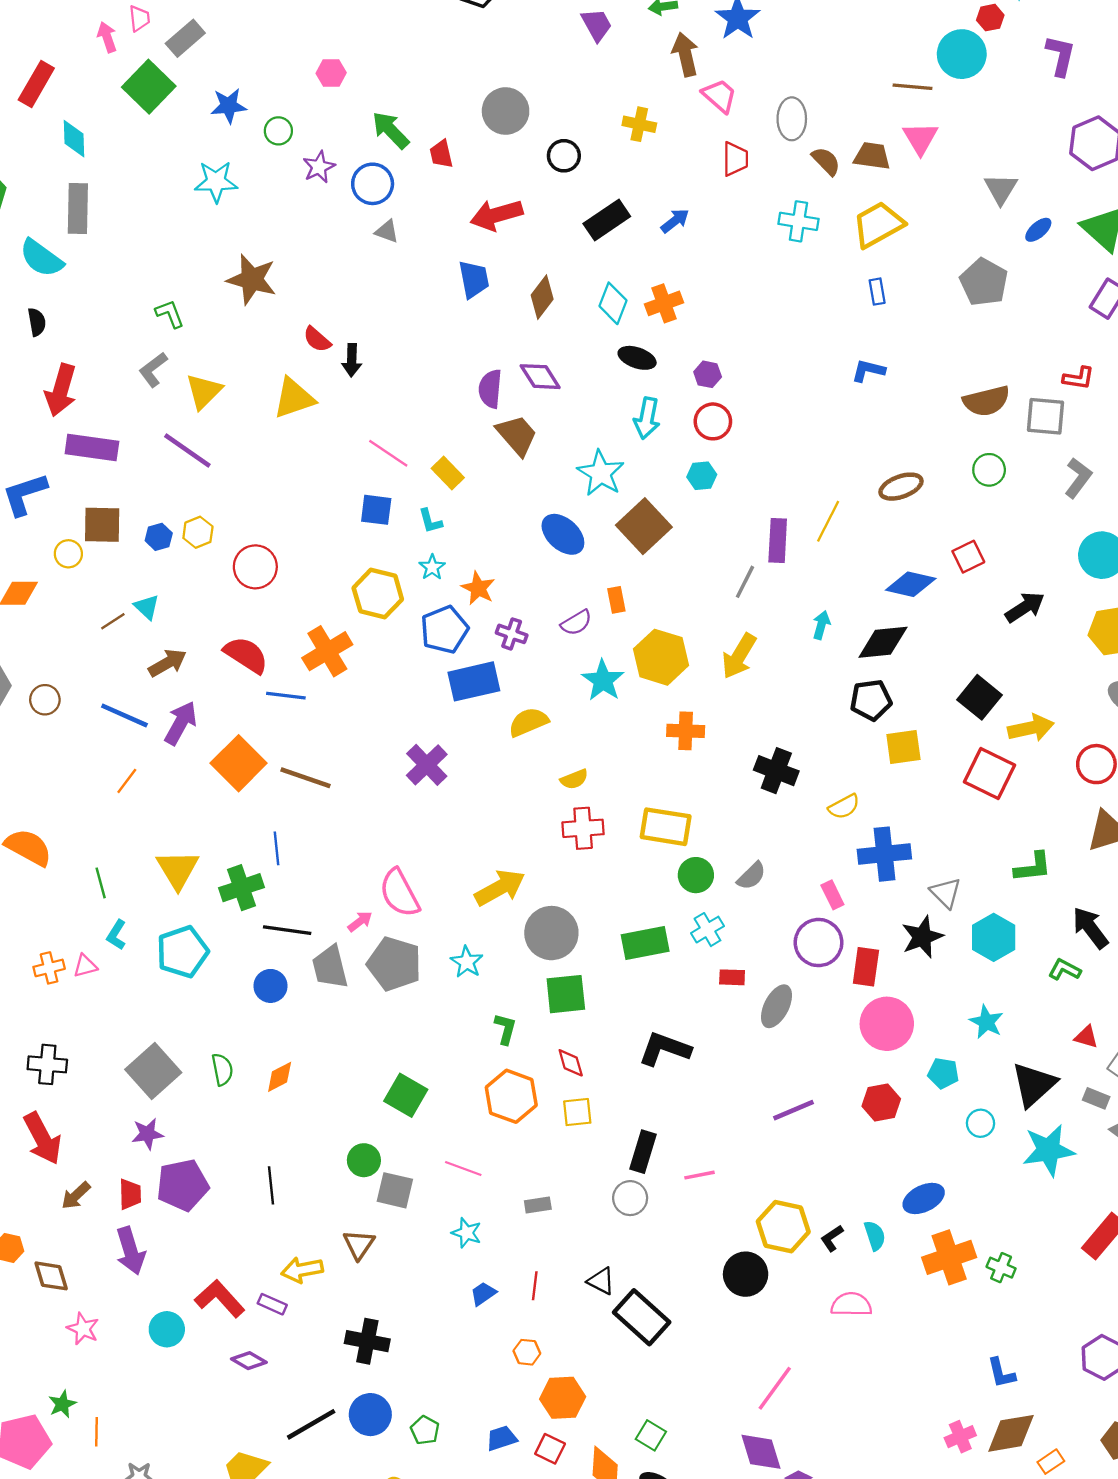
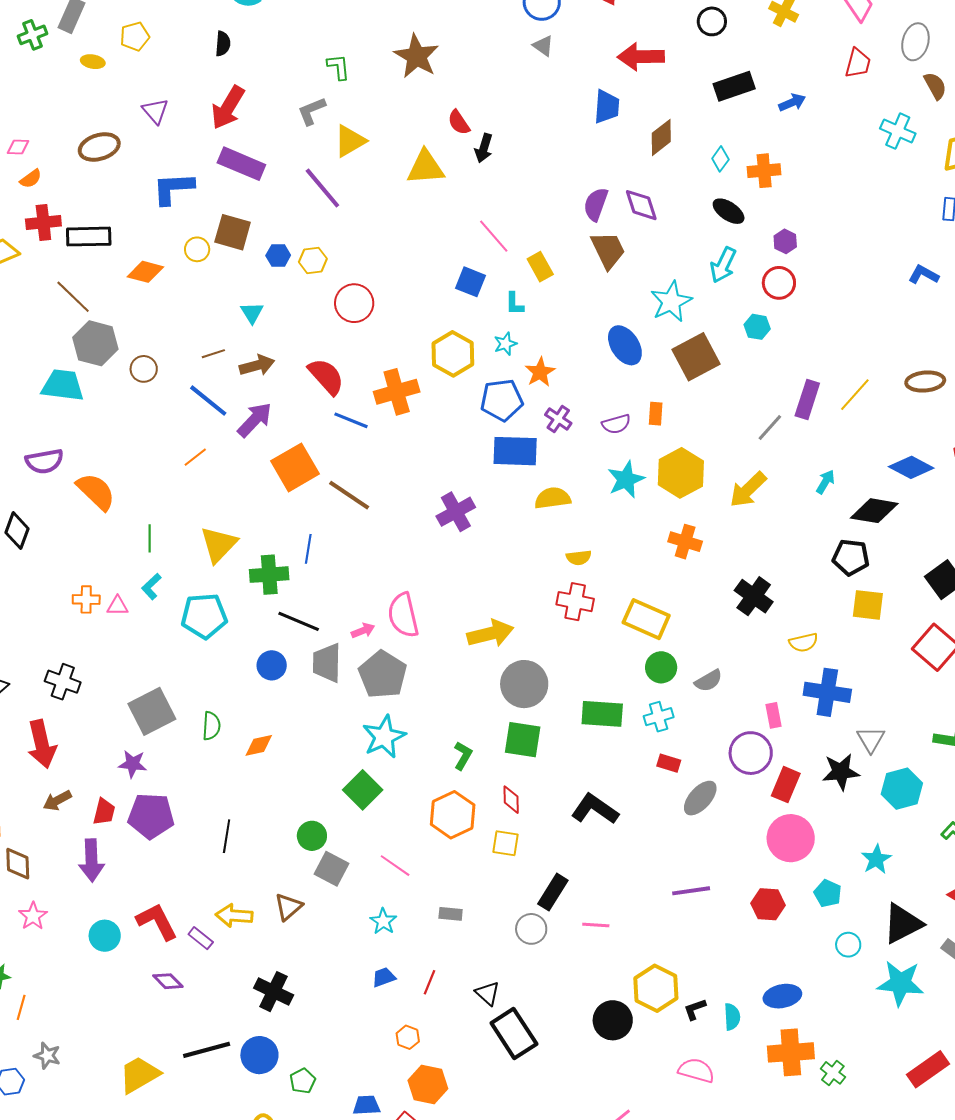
cyan diamond: (613, 303) -> (720, 159), size x0.7
brown line: (113, 621) -> (213, 354), moved
cyan star: (467, 962) -> (384, 737), moved, size x1.5

